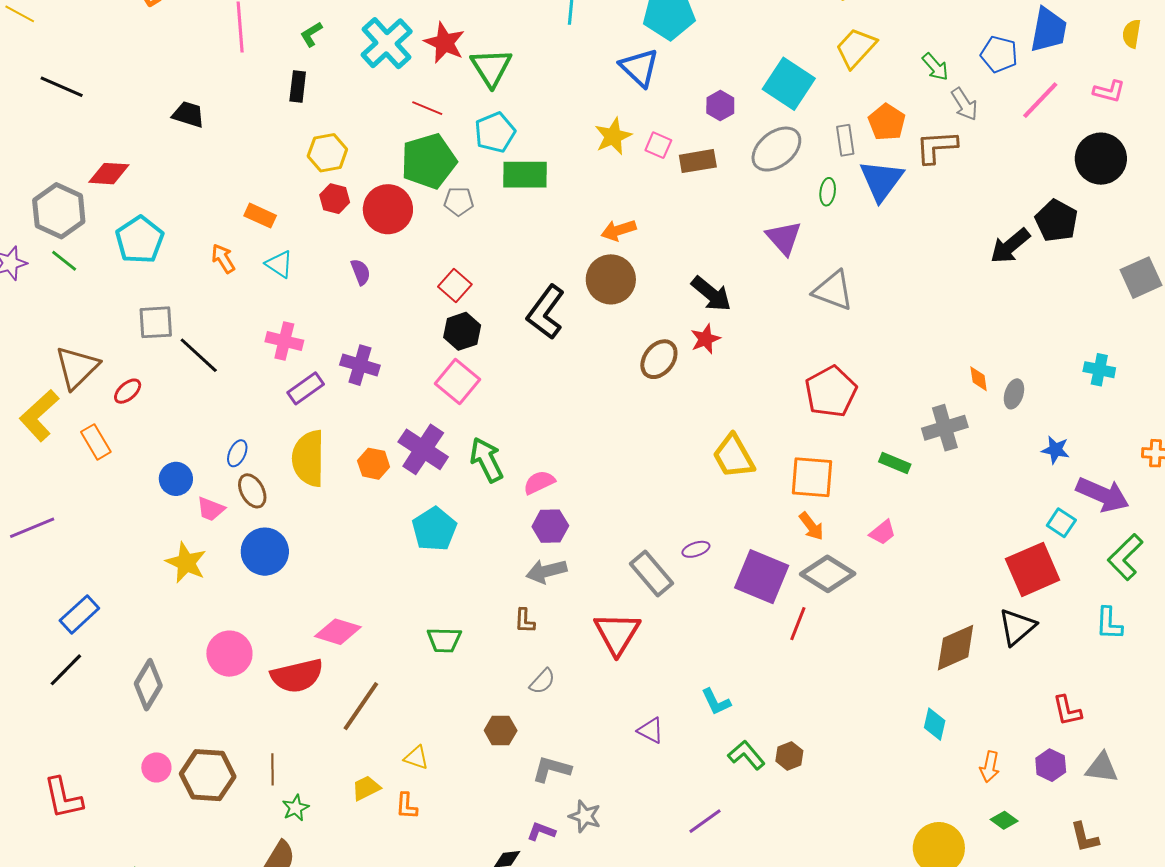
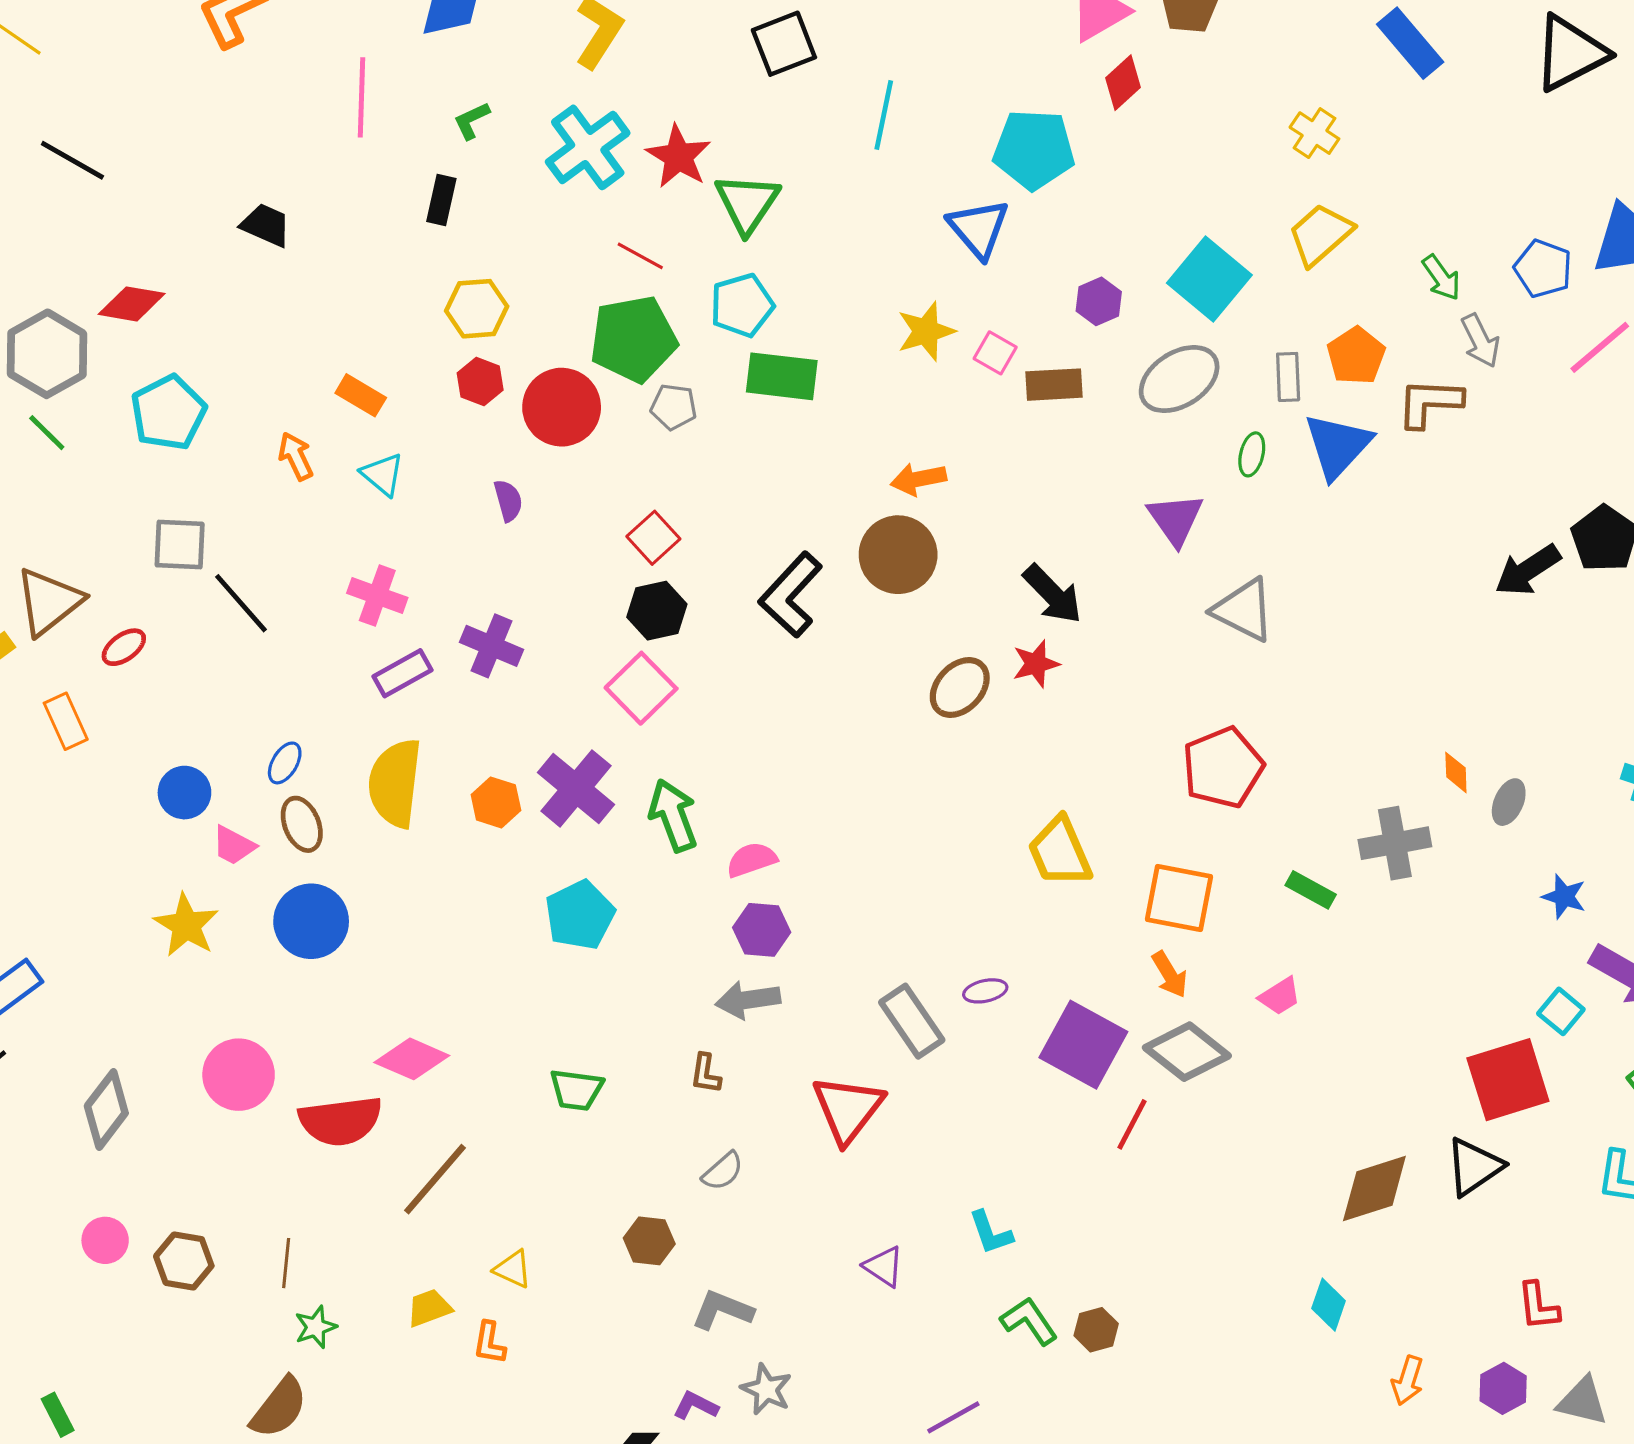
brown hexagon: (208, 775) -> (184, 1261), size x0.7

